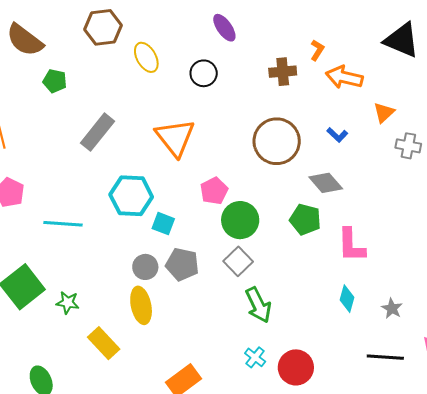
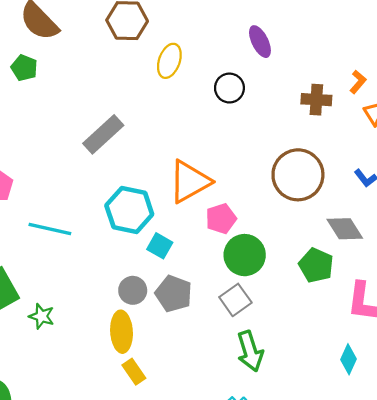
yellow ellipse: (146, 57) -> (169, 61), turned 40
green pentagon: (55, 81) -> (24, 68), moved
orange triangle: (175, 138) -> (189, 182), moved, turned 30
yellow rectangle: (104, 343) -> (134, 372), moved, size x0.7

